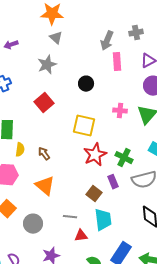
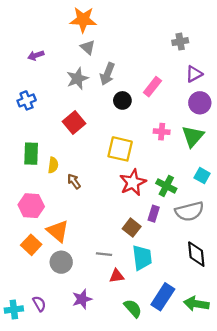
gray arrow: (107, 41) -> (107, 74), moved
pink rectangle: (117, 62) -> (152, 87), moved, turned 42
yellow semicircle: (20, 150) -> (53, 165), moved
purple rectangle: (113, 182) -> (154, 214), turned 40
orange triangle: (45, 186) -> (58, 231), moved

